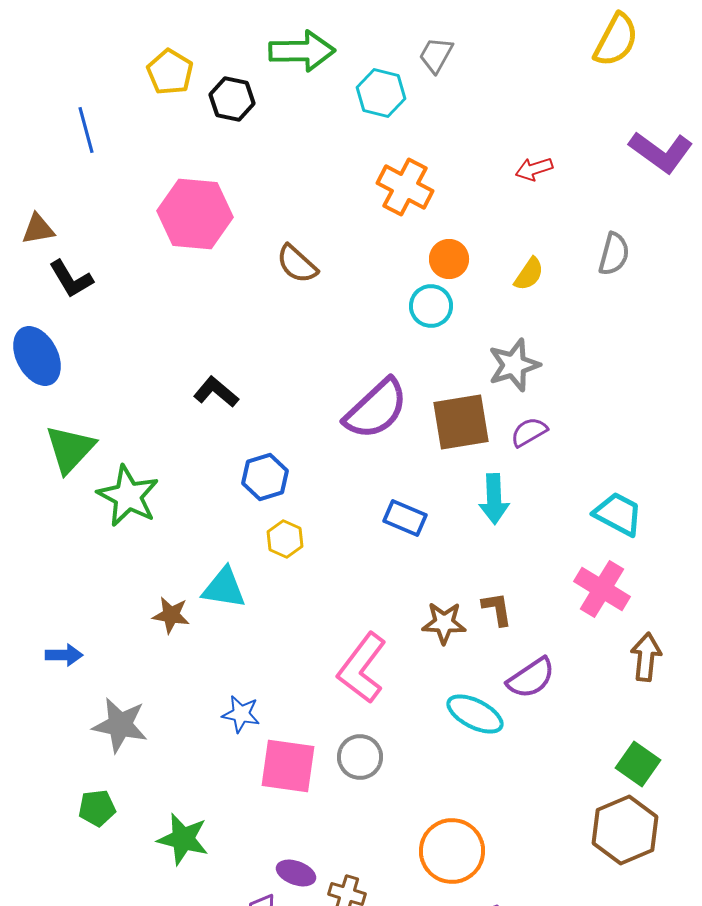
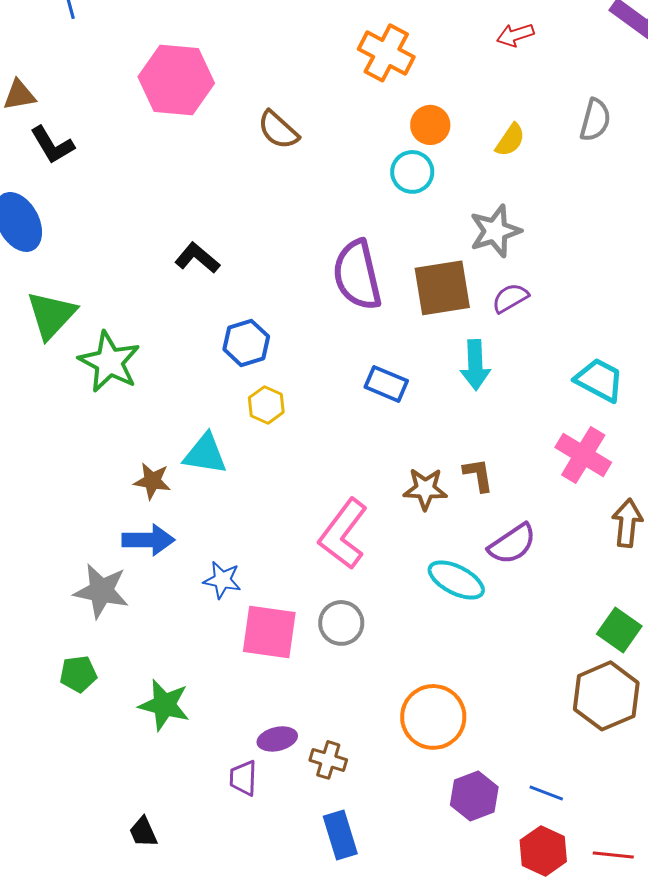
purple semicircle: (376, 409) -> (357, 275), turned 120
blue arrow: (64, 655) -> (148, 540), moved, size x1.4
purple ellipse: (296, 873) -> (277, 739), turned -33

